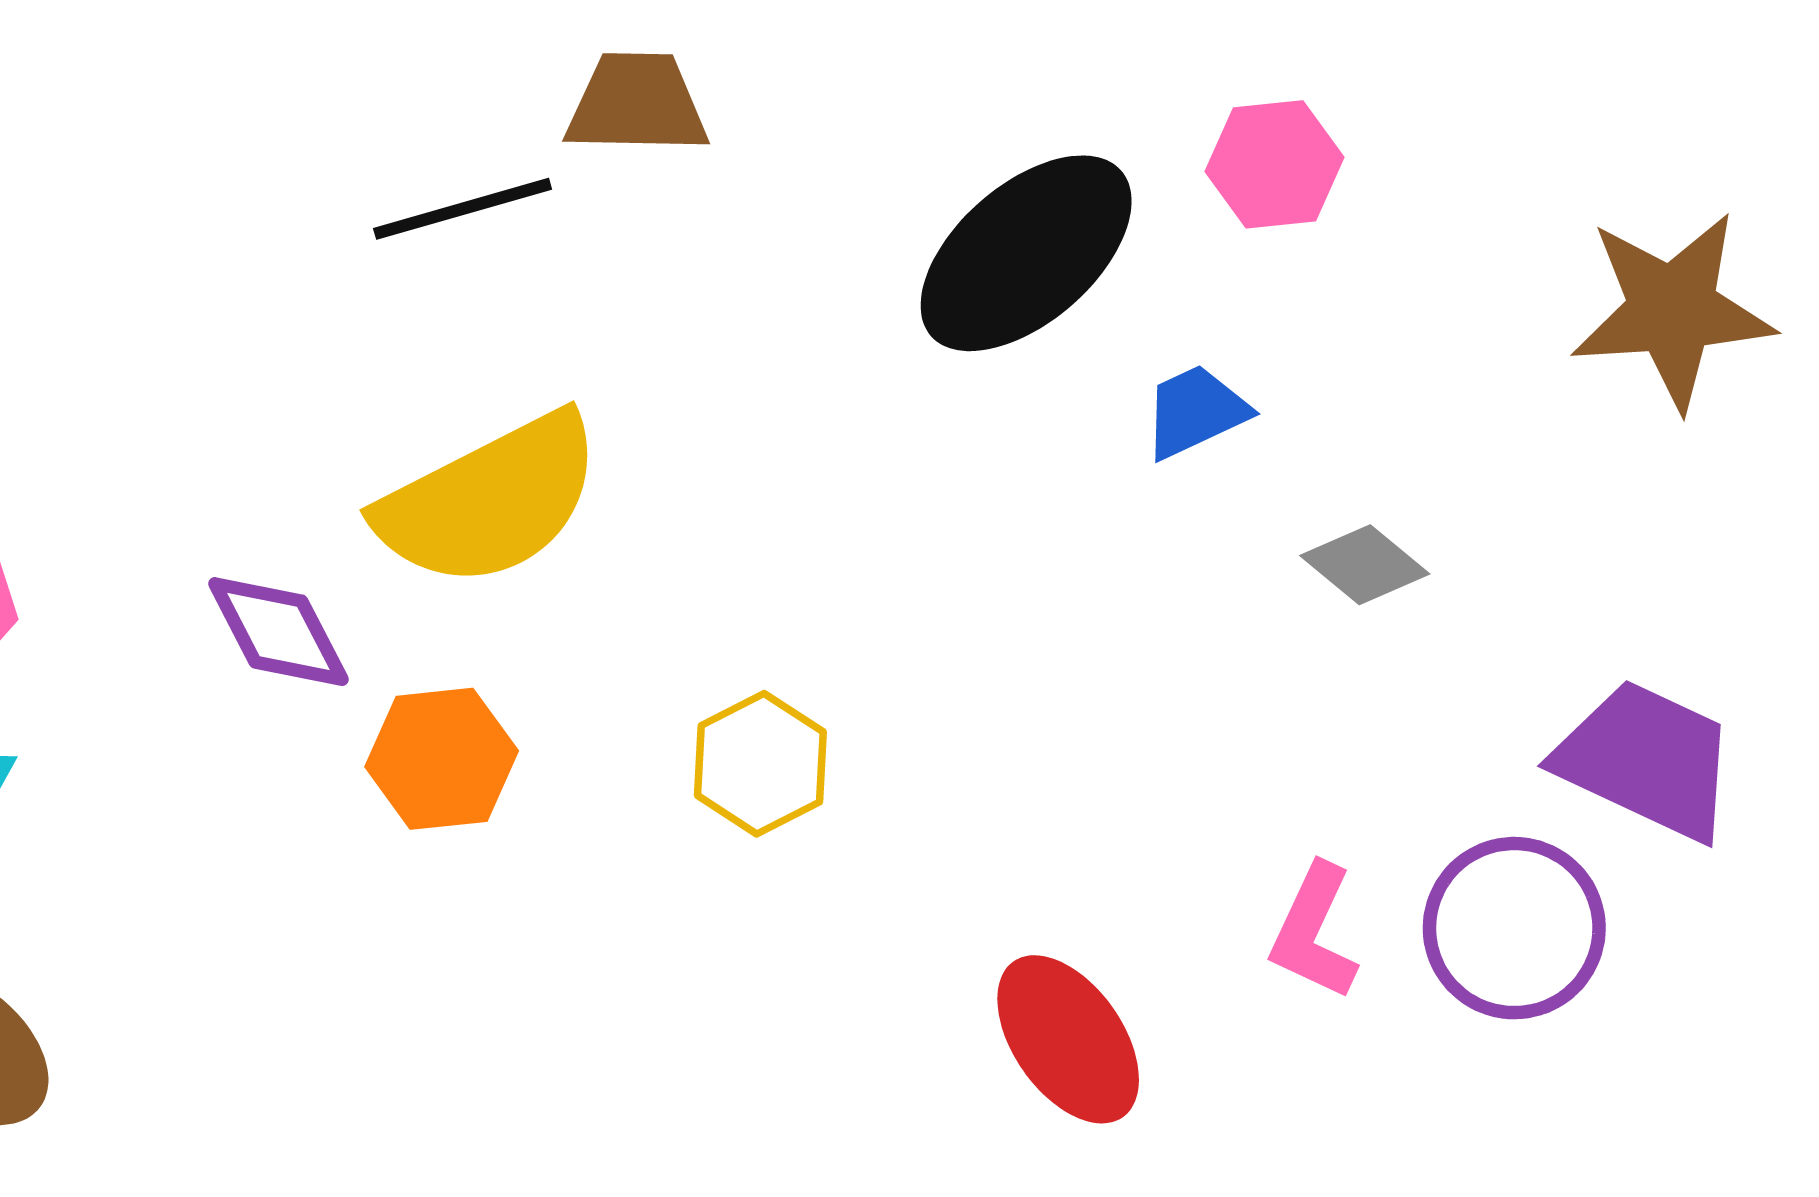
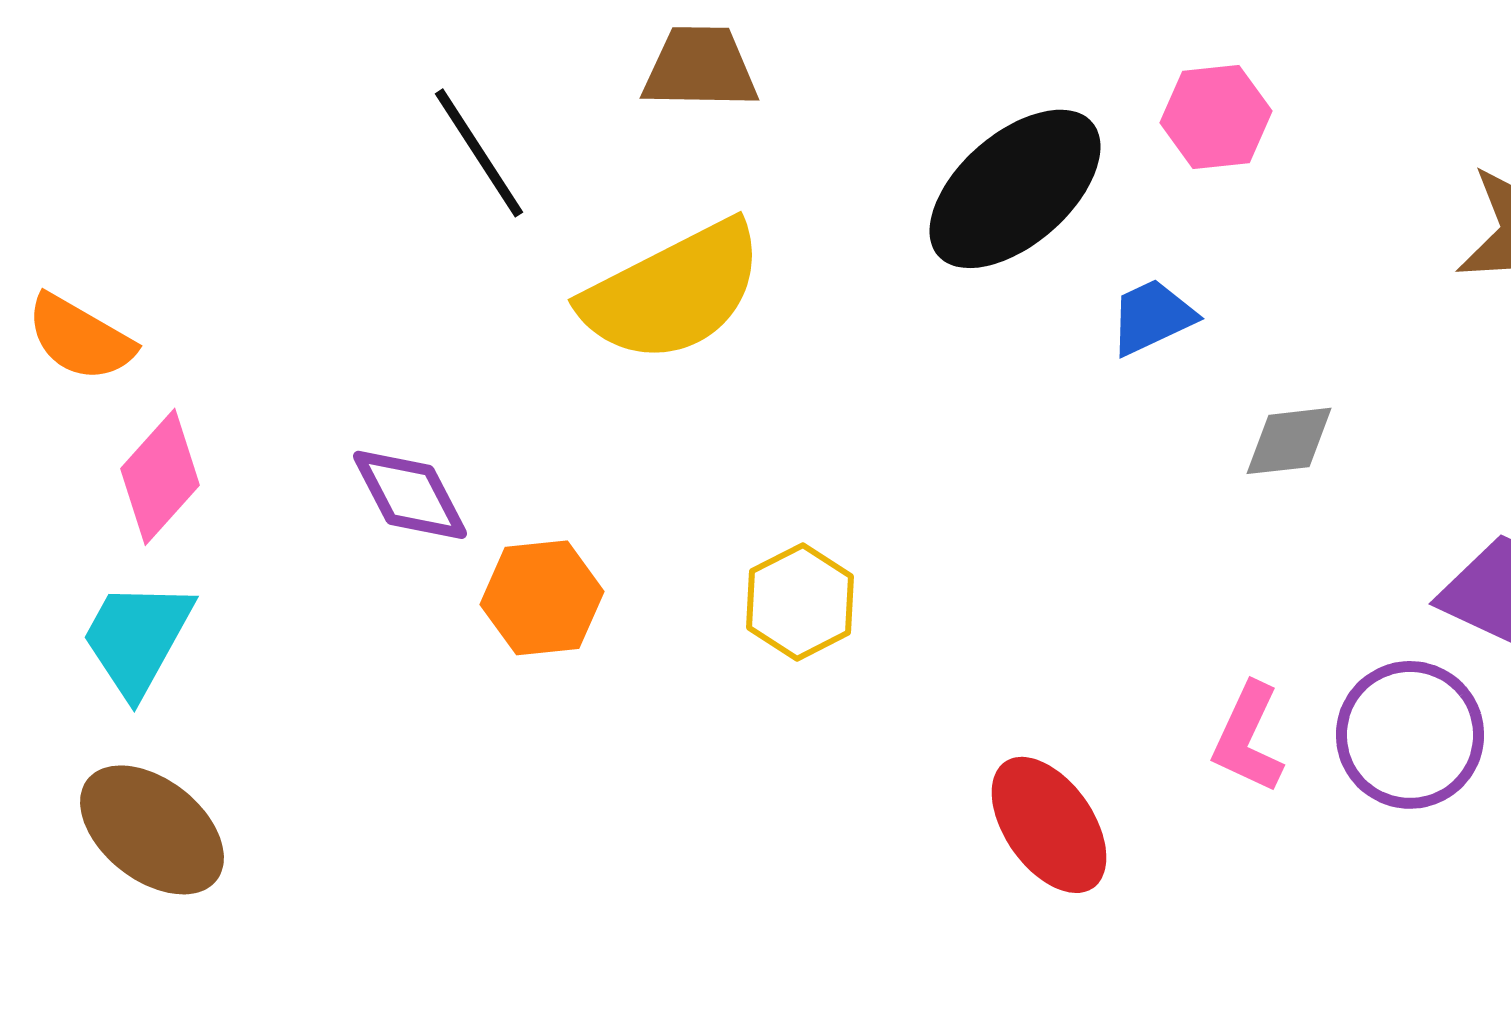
black line: (463, 209) -> (479, 153), moved, turned 73
yellow semicircle: (490, 501) -> (673, 292), moved
gray diamond: (1365, 565) -> (1289, 441), turned -46

